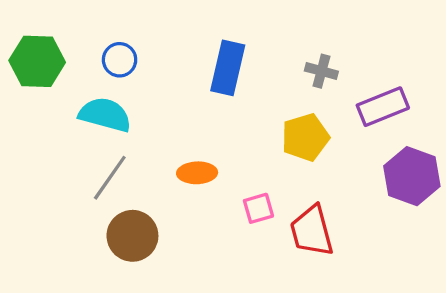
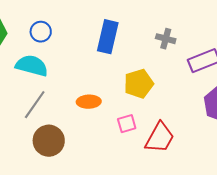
yellow pentagon: (305, 137) -> (139, 84), moved
red trapezoid: (312, 231) -> (160, 138), turned -136

